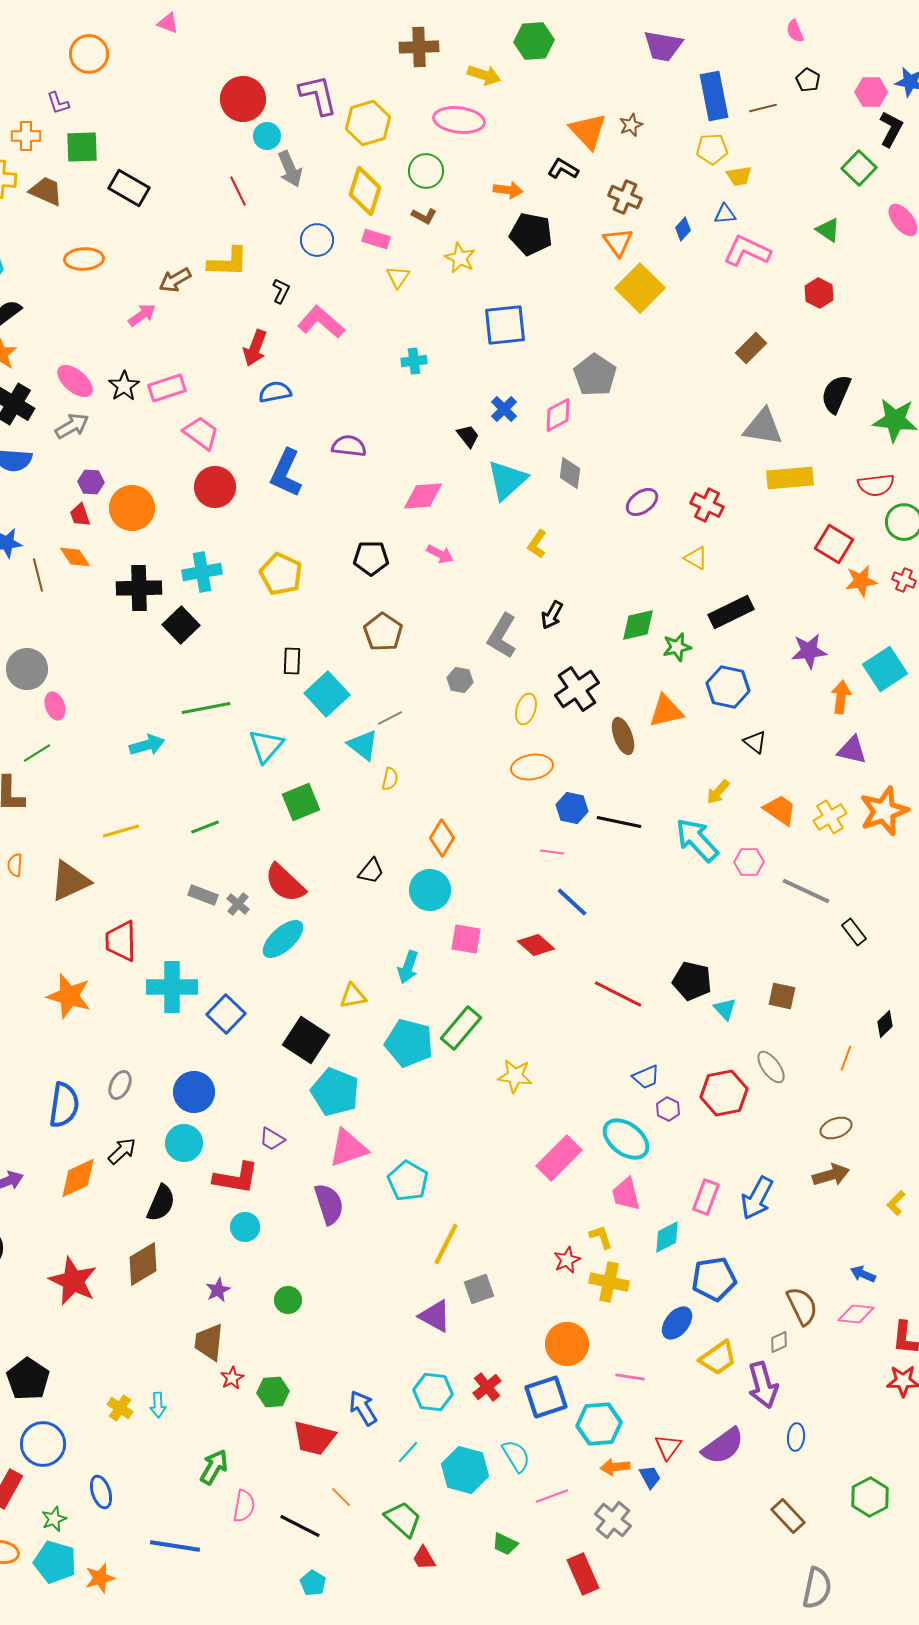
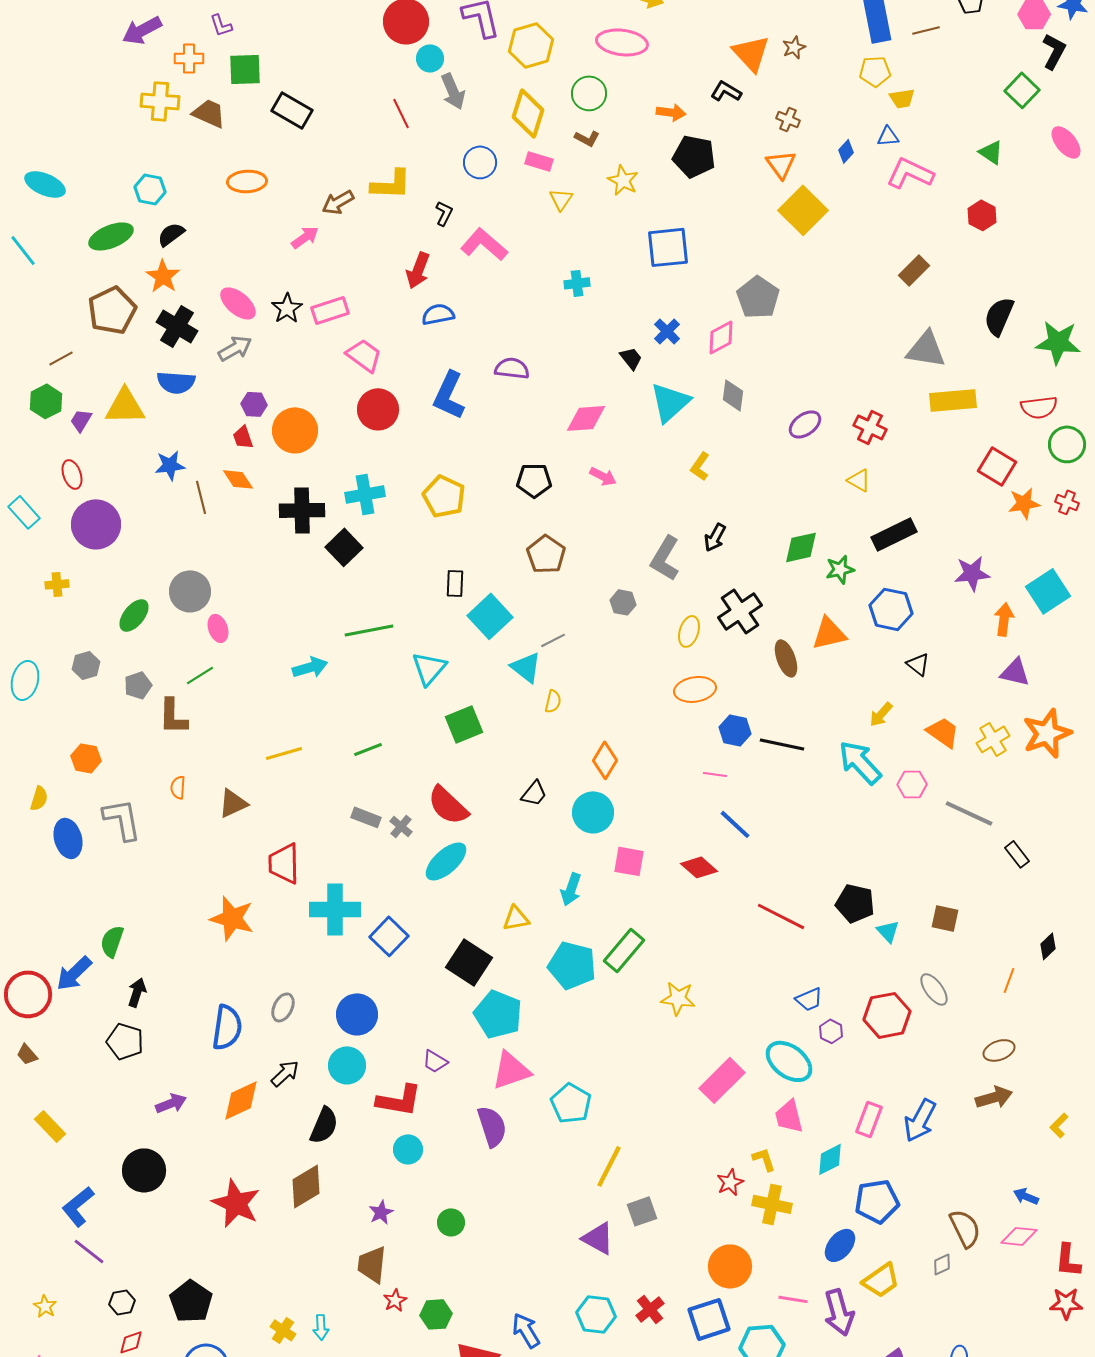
brown cross: (625, 197) -> (788, 119), size x0.7
brown triangle: (70, 881) -> (233, 803), size x0.7
purple arrow: (763, 1385) -> (839, 1312), moved

